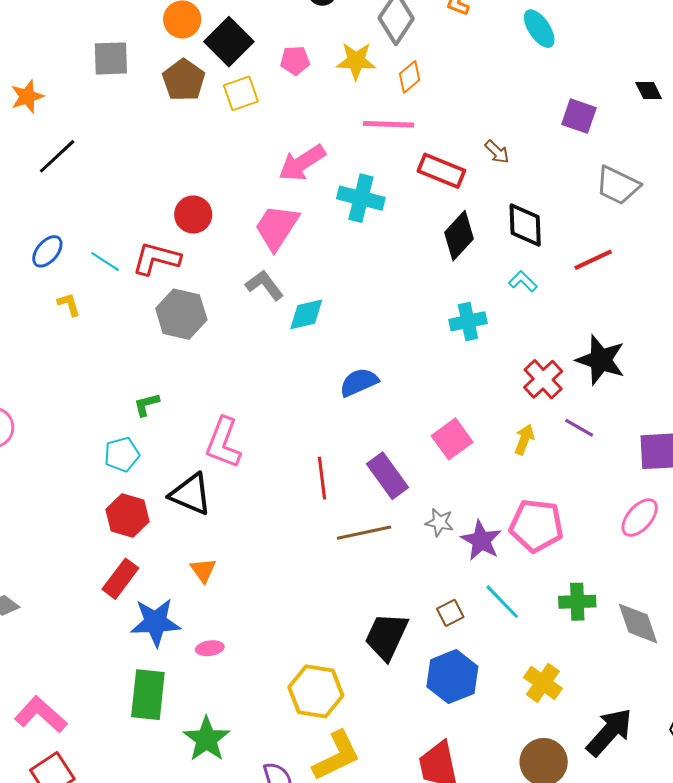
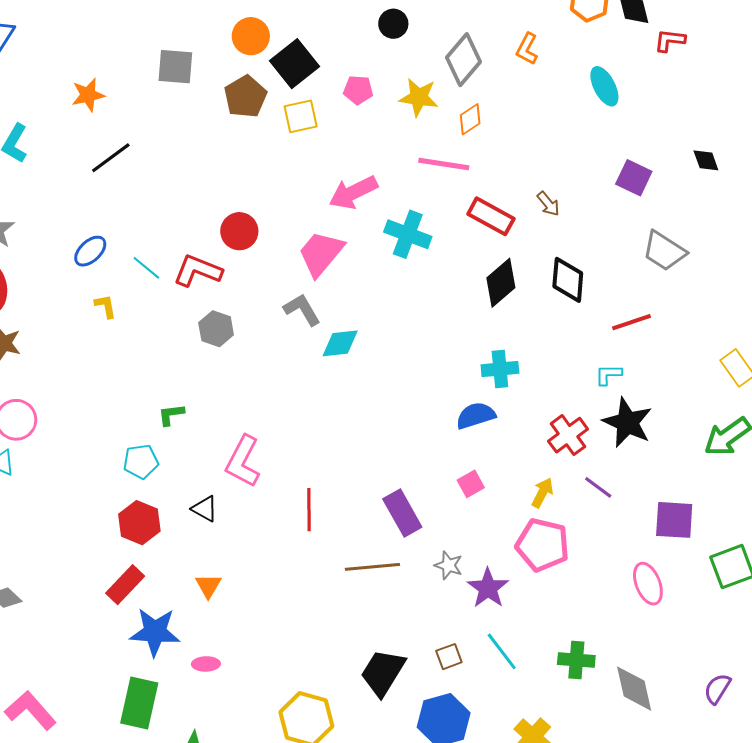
cyan L-shape: (523, 281) -> (608, 375), moved, turned -52
gray hexagon: (181, 314) -> (216, 329), size x0.7
blue semicircle: (359, 382) -> (476, 416), moved
pink square: (452, 439) -> (471, 484), size x0.7
red line: (322, 478) -> (309, 510), moved
black triangle: (191, 494) -> (205, 509), size x0.6
pink ellipse: (640, 518) -> (648, 584), turned -69
pink pentagon: (536, 526) -> (542, 545), moved

